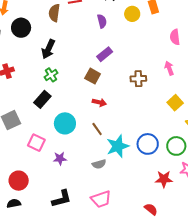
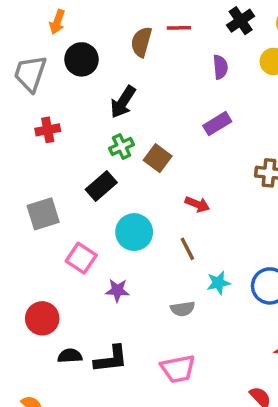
brown square: (93, 76) -> (158, 158), moved
cyan star: (118, 146) -> (218, 283), size x0.6
black semicircle: (14, 203) -> (70, 356), moved

